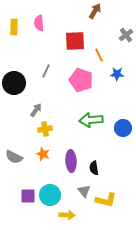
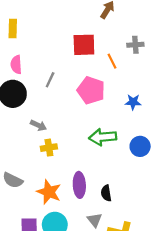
pink semicircle: (39, 23) -> (16, 65), moved
gray cross: (126, 35) -> (135, 45), moved, turned 32
blue star: (117, 74) -> (133, 102), moved
gray arrow: (36, 110) -> (38, 125), turned 80
orange star: (43, 154) -> (49, 192), moved, size x1.5

